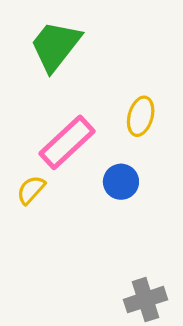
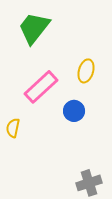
yellow semicircle: (31, 190) -> (13, 128), moved, turned -30

